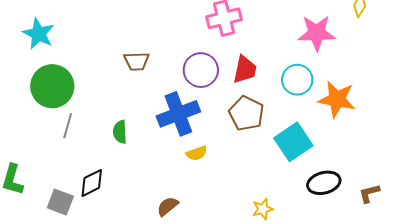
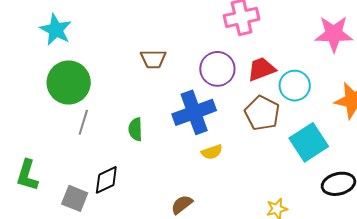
red trapezoid: (245, 70) -> (261, 69), turned -124
cyan circle: (297, 80) -> (295, 86), moved

